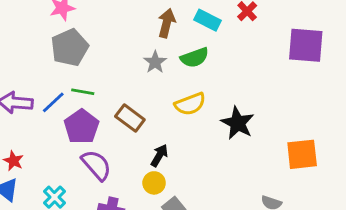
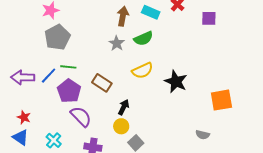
purple square: (306, 45) -> (209, 18), moved, size x0.6

